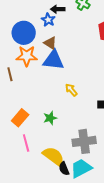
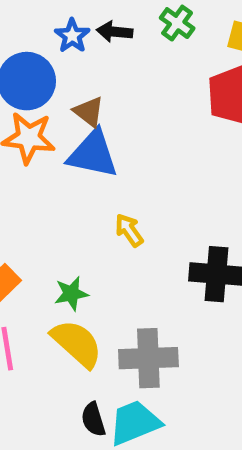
blue star: (48, 20) -> (72, 36), moved
yellow semicircle: (54, 156) -> (77, 343), moved

